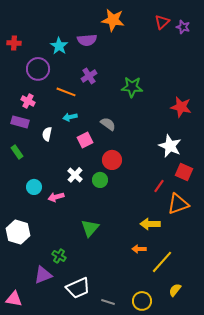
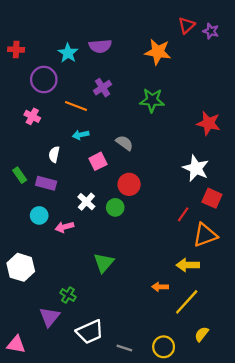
orange star: (113, 20) -> (158, 52), moved
purple rectangle: (20, 122) -> (46, 183), moved
yellow arrow: (150, 224) -> (188, 265), moved
purple triangle: (43, 275) -> (50, 317), turned -30

